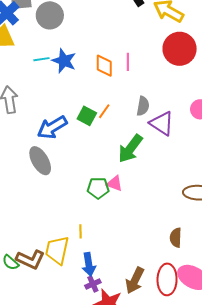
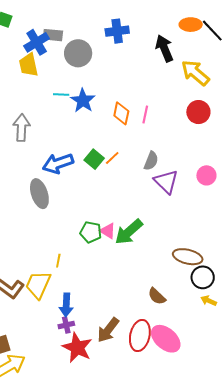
red circle: (180, 49) -> (198, 112), size x0.7
green arrow: (130, 149) -> (129, 232), moved
yellow line: (81, 231) -> (58, 261), moved
brown semicircle: (176, 238) -> (157, 296), turned -60

